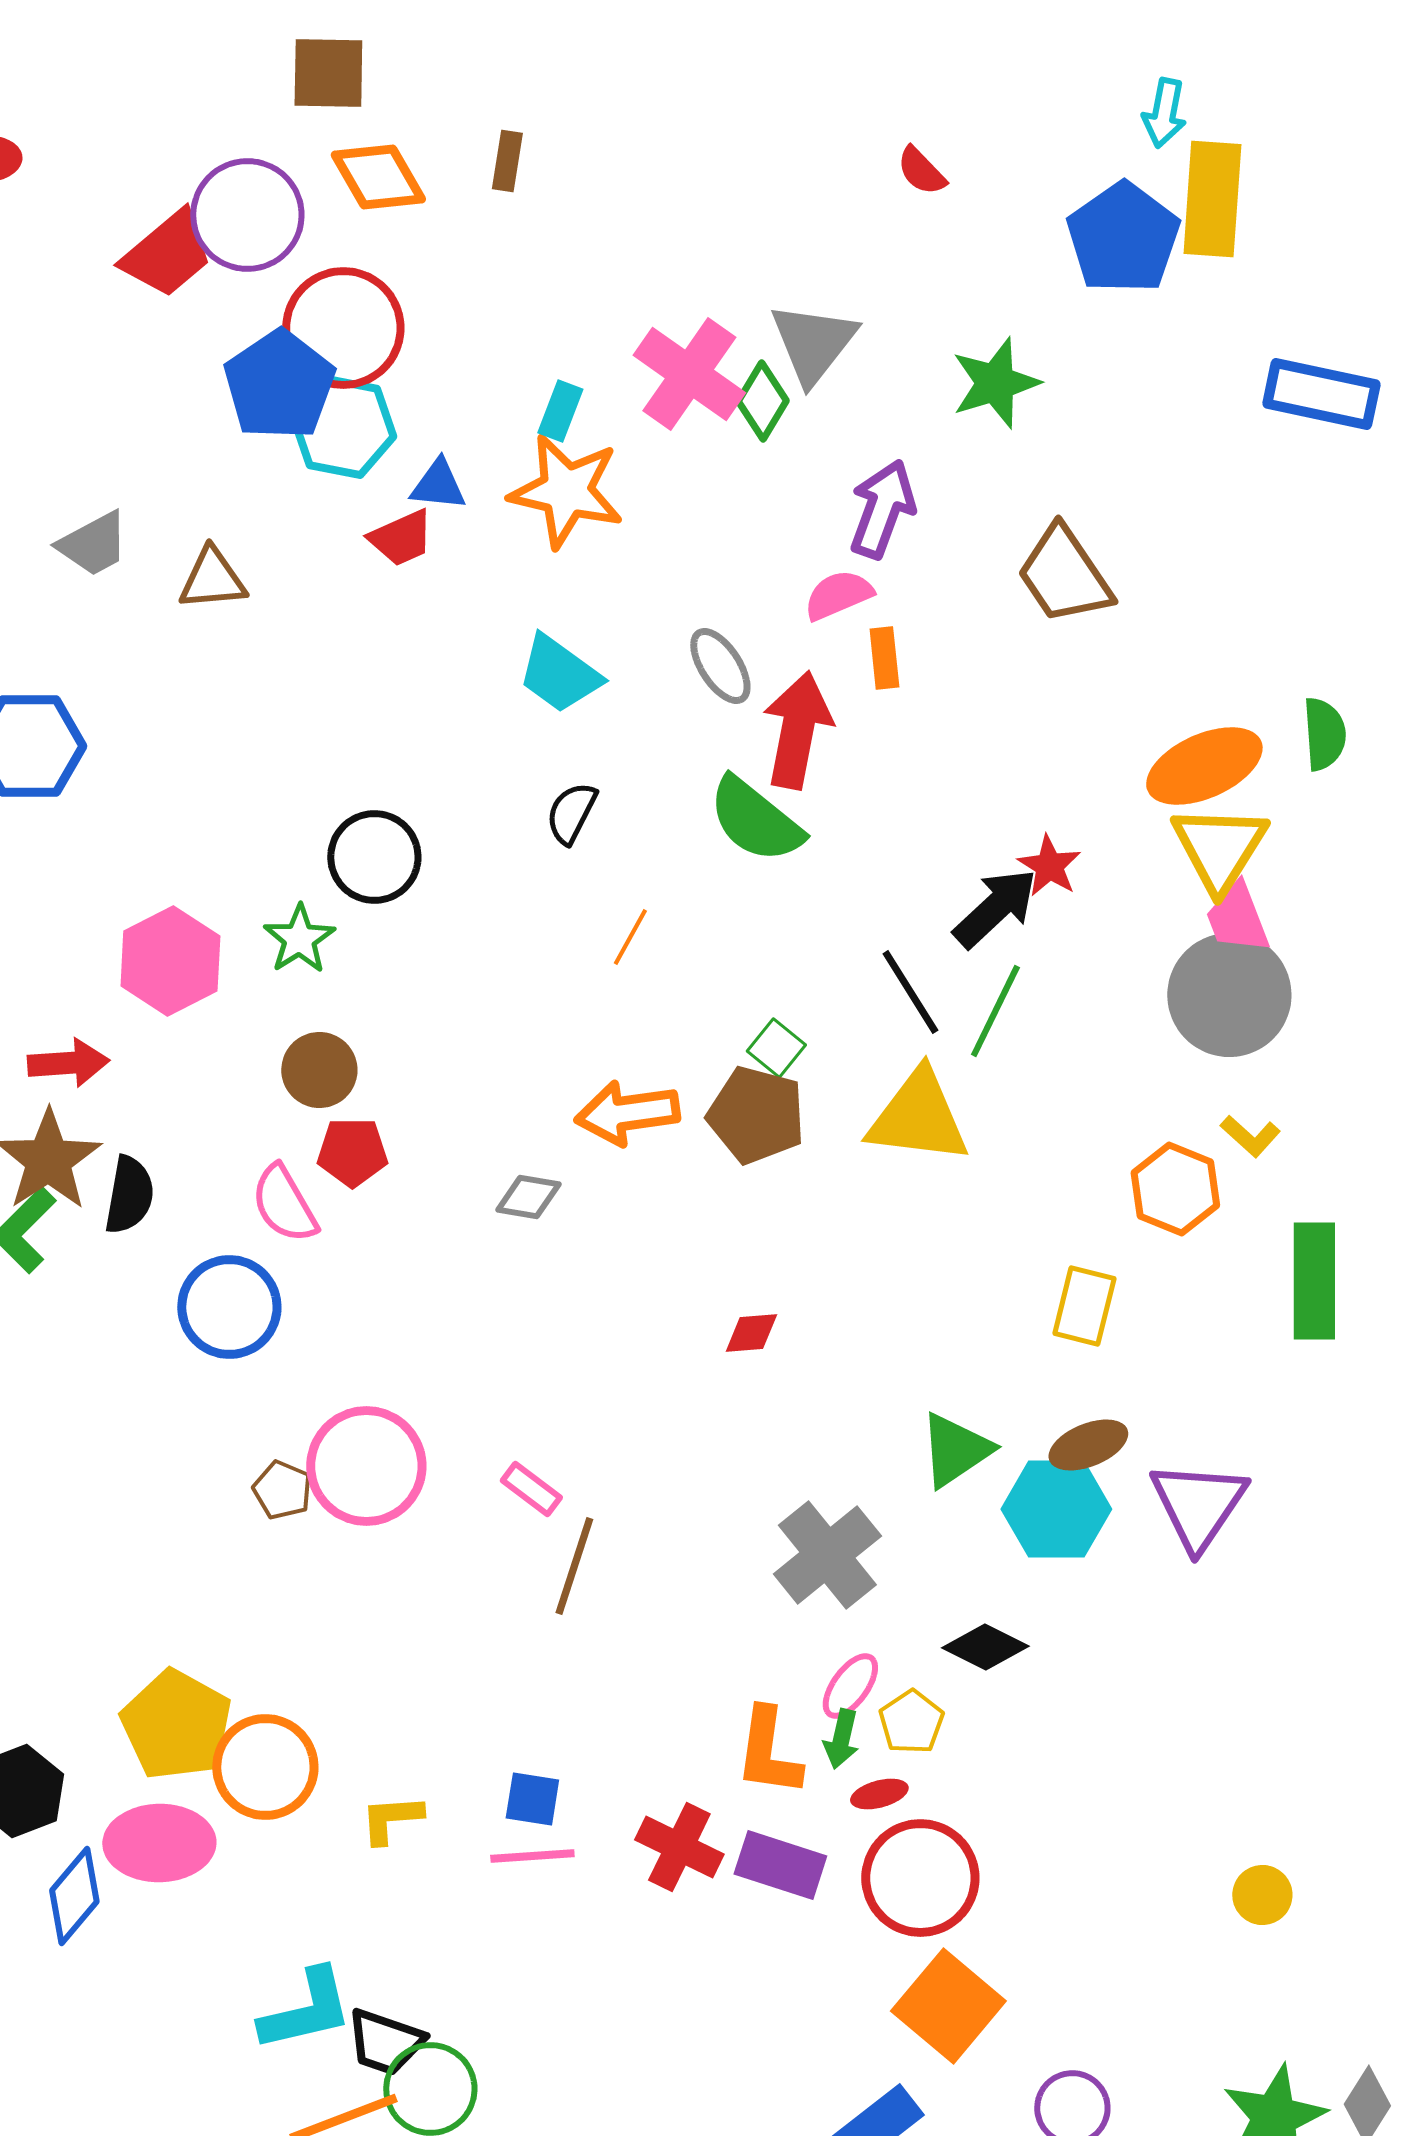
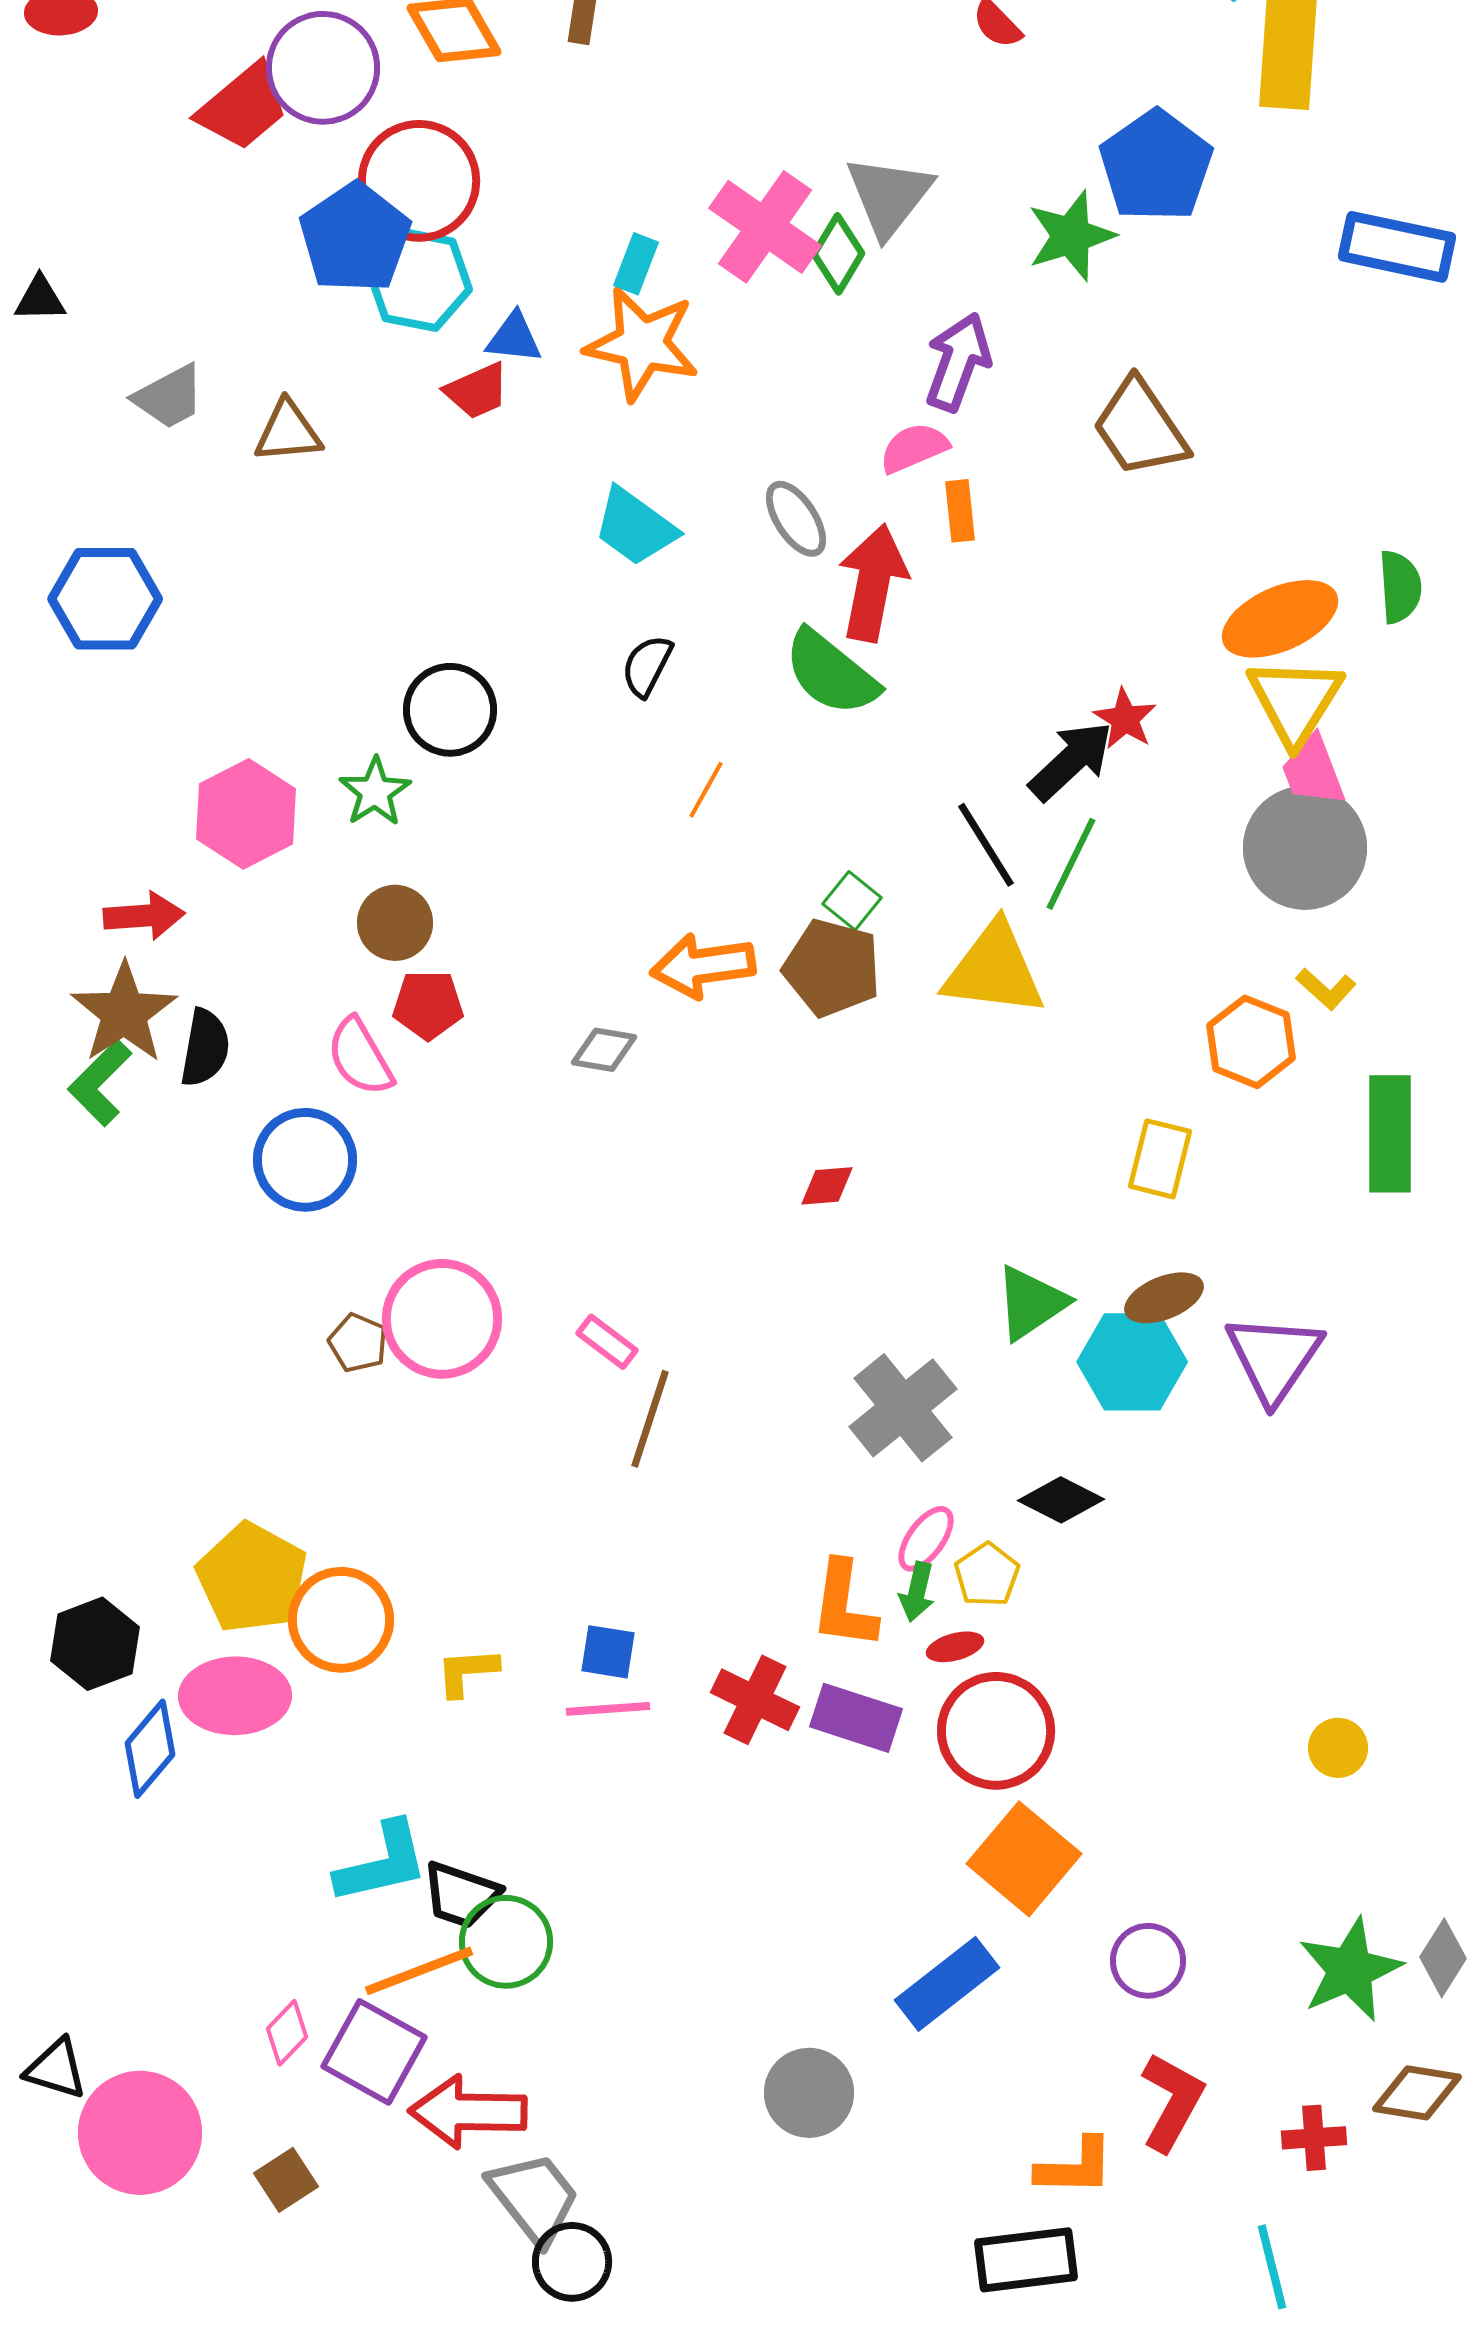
blue pentagon: (1123, 238) -> (1156, 166), moved

